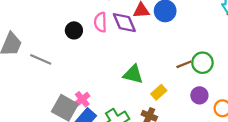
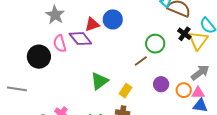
black circle: (74, 30) -> (39, 57), size x1.5
green circle: (202, 63) -> (155, 44), moved
green triangle: (133, 74) -> (99, 81), turned -36

